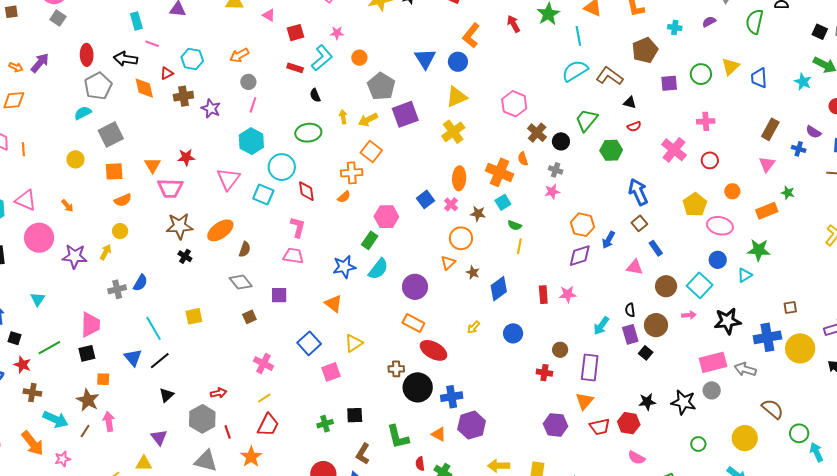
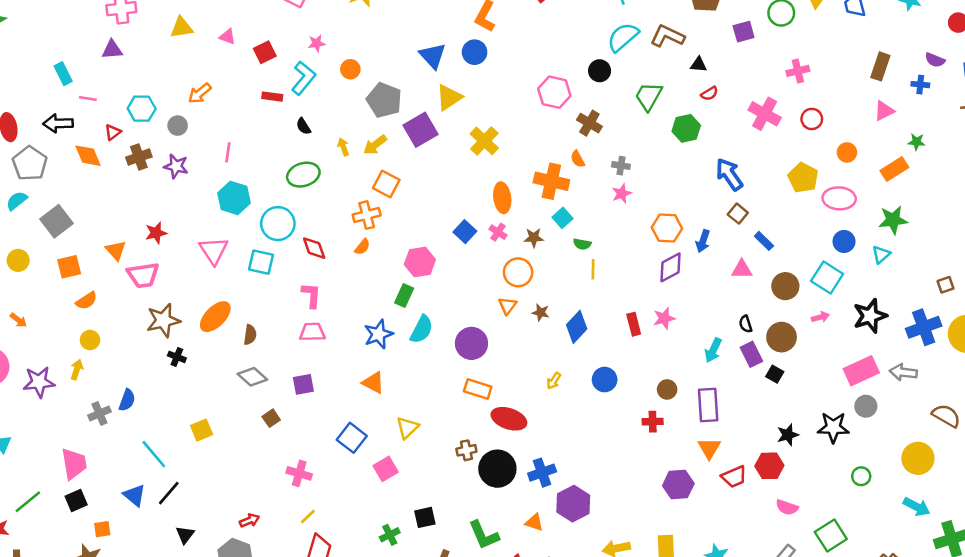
gray circle: (248, 82) -> (178, 126), moved
yellow triangle: (457, 97) -> (449, 97), moved
black circle: (561, 141) -> (600, 71), moved
pink triangle: (767, 164) -> (884, 111), turned 36

